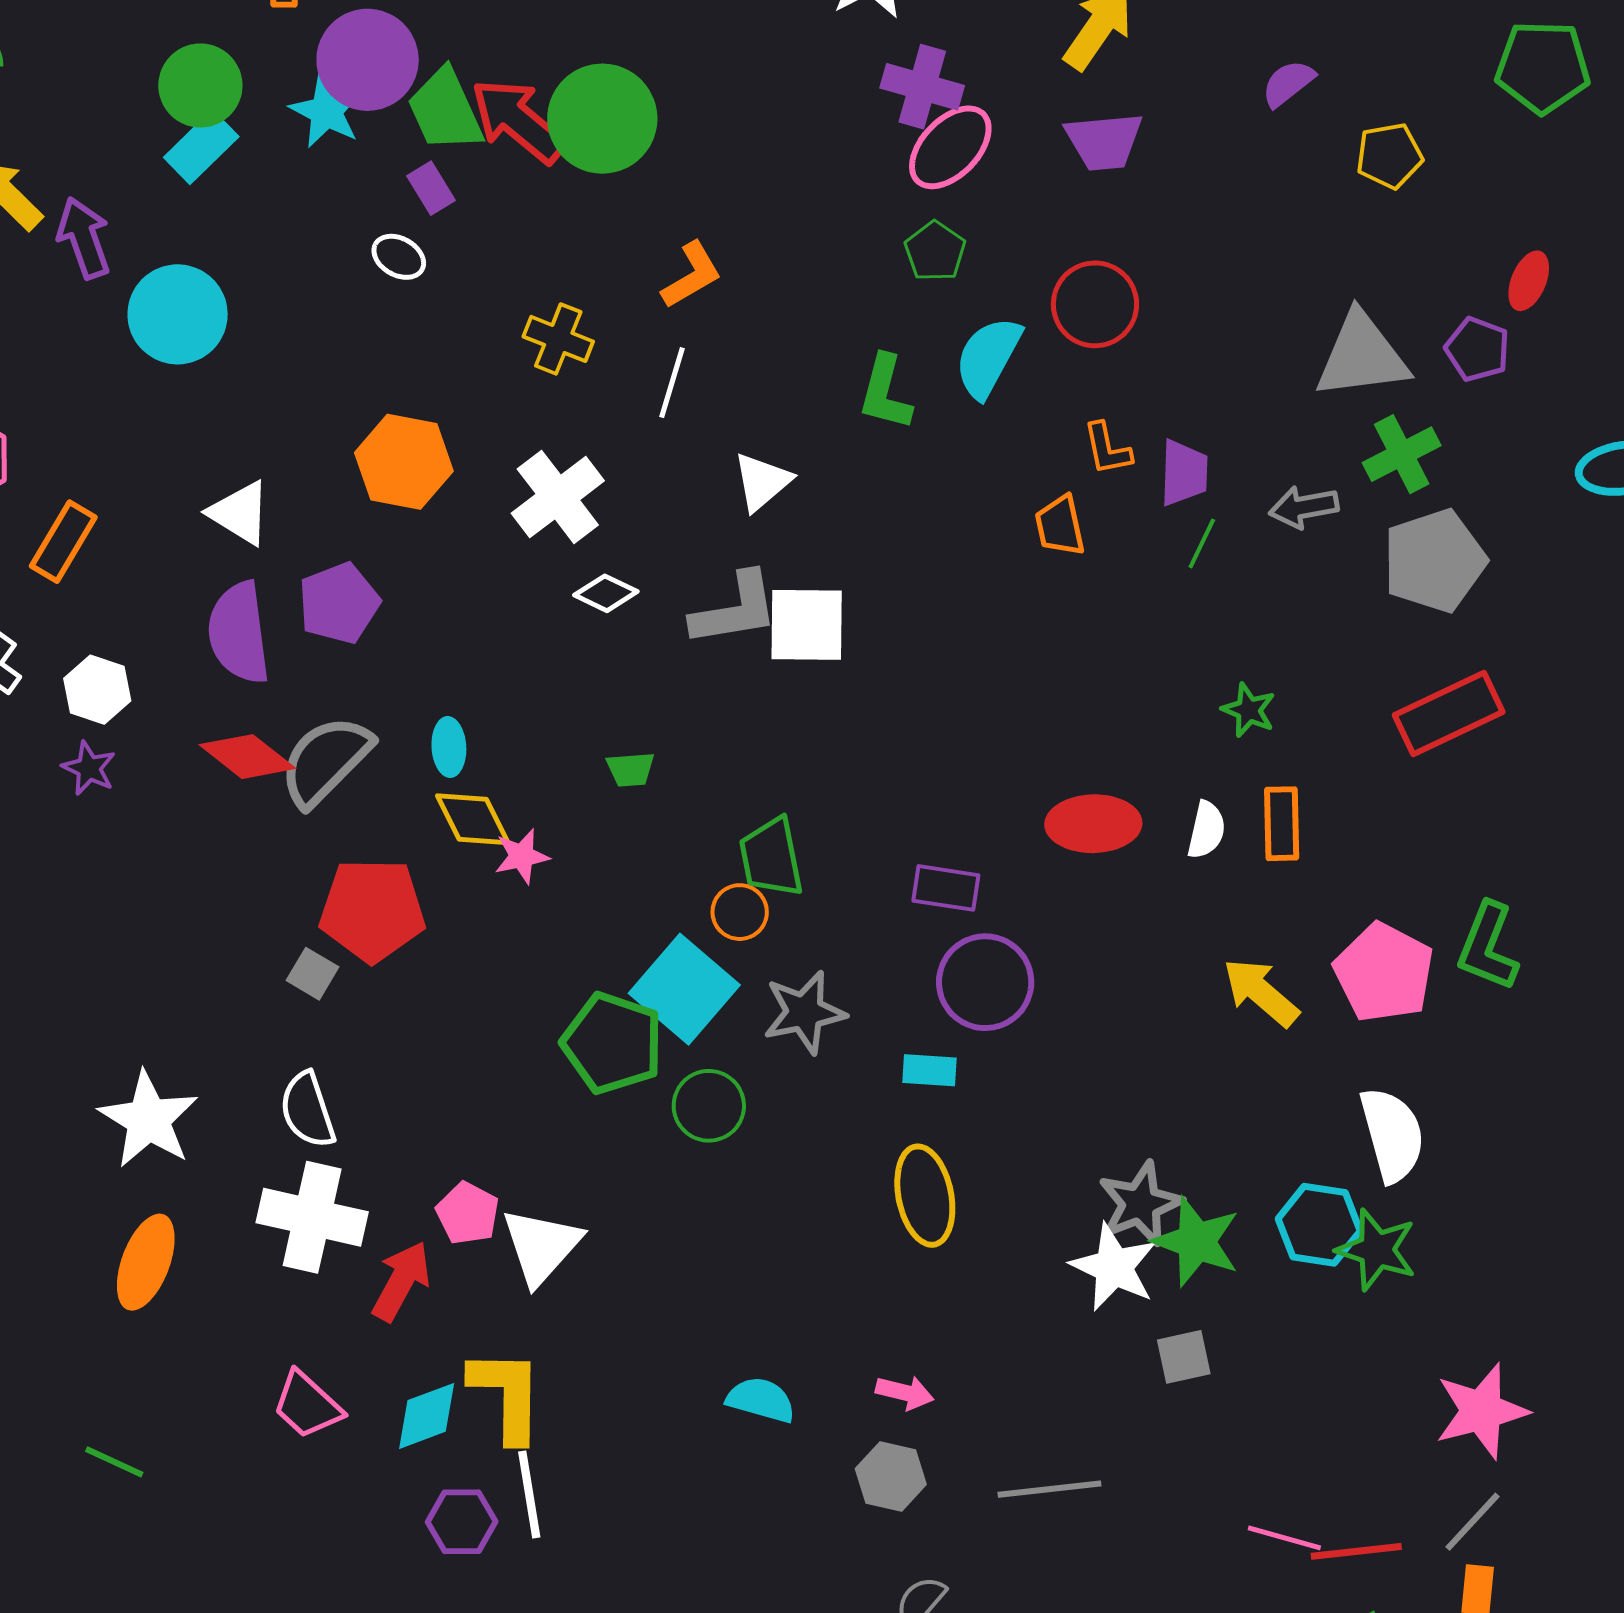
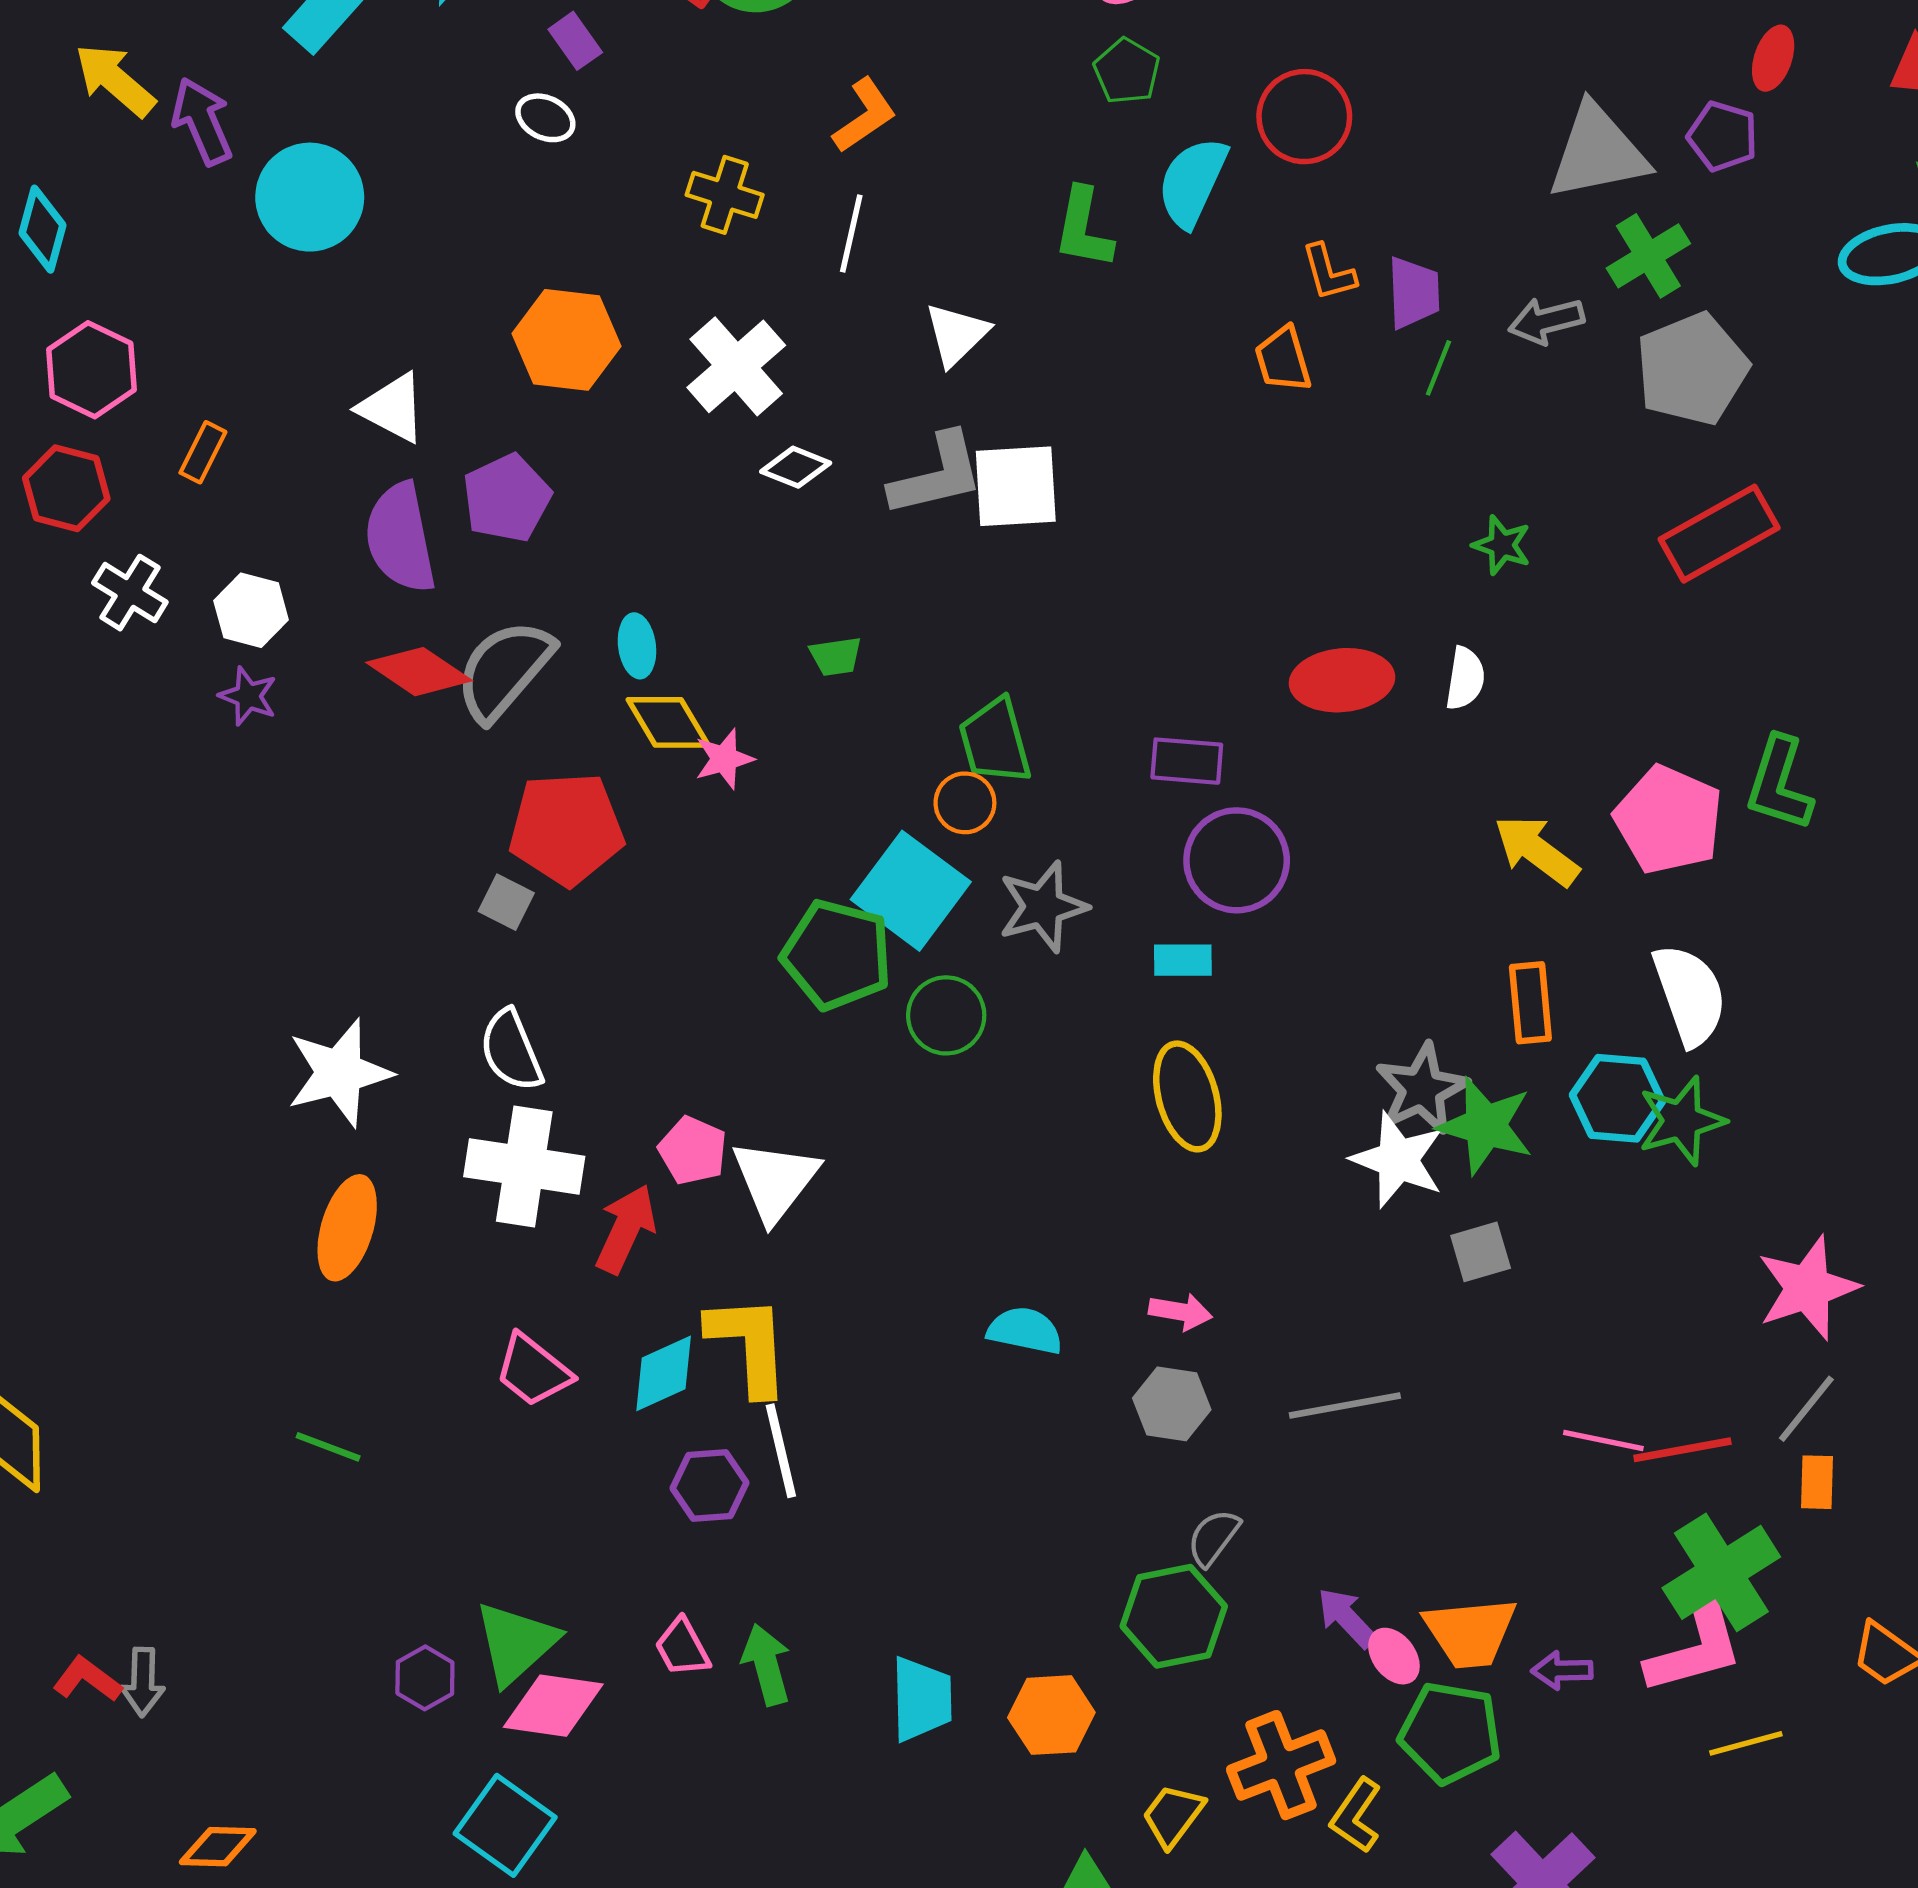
orange rectangle: (63, 542) -> (203, 452), size x0.7
orange rectangle: (1282, 824) -> (1530, 1003), moved
white star: (148, 1119) -> (339, 1073), turned 30
green star: (1377, 1250) -> (1682, 1121), turned -30

